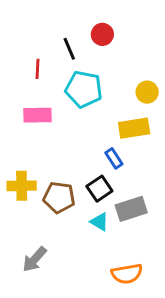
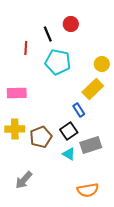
pink rectangle: (37, 115) -> (17, 93), moved
yellow rectangle: (134, 128) -> (93, 89), turned -35
brown pentagon: (59, 197) -> (41, 137), turned -30

